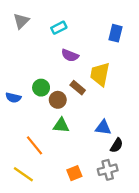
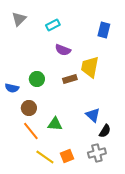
brown rectangle: (78, 88) -> (70, 79), turned -56
brown circle: (58, 100) -> (29, 108), moved
green triangle: (61, 125) -> (55, 124), moved
blue triangle: (103, 128) -> (93, 115), turned 35
yellow line: (23, 174) -> (45, 157), moved

